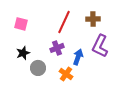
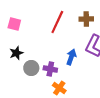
purple cross: (57, 48) -> (50, 69), moved, turned 32
orange cross: (66, 74) -> (59, 88), moved

